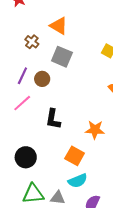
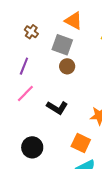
orange triangle: (59, 26) -> (74, 21), moved
brown circle: (42, 79) -> (67, 66), moved
black L-shape: (53, 119) -> (57, 108), turned -65

